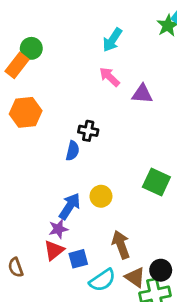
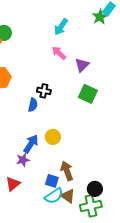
purple triangle: (142, 94) -> (82, 65), turned -49
green square: (156, 182) -> (88, 94), moved
red triangle: (54, 250) -> (13, 184), moved
blue square: (78, 259) -> (52, 181), moved, turned 32
brown triangle: (135, 277) -> (68, 196), moved

